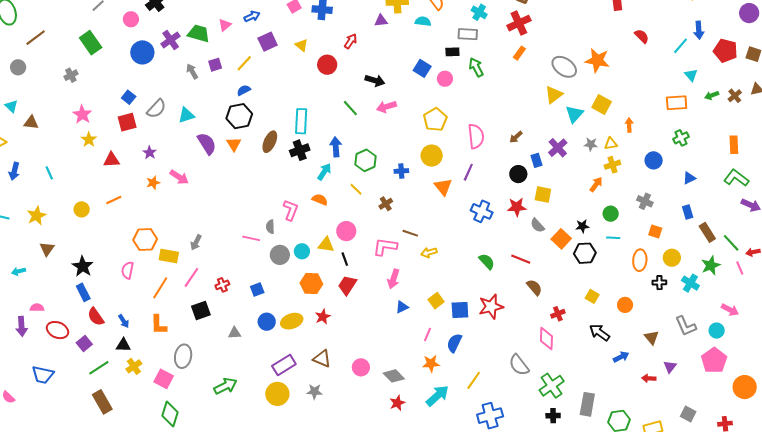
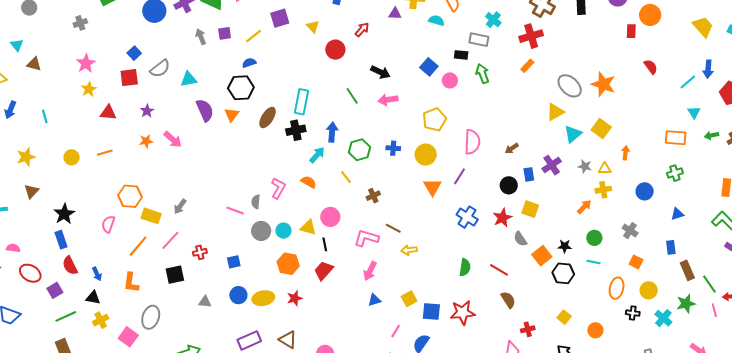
blue cross: (401, 171) -> (393, 148), moved
red star: (517, 207) -> (502, 218), turned -30
green semicircle: (487, 262) -> (465, 267), turned 42

